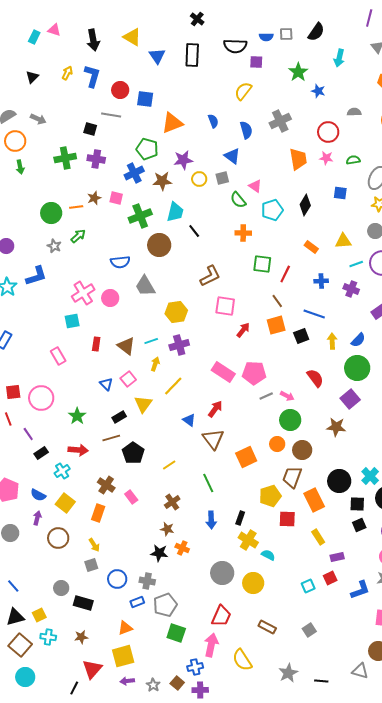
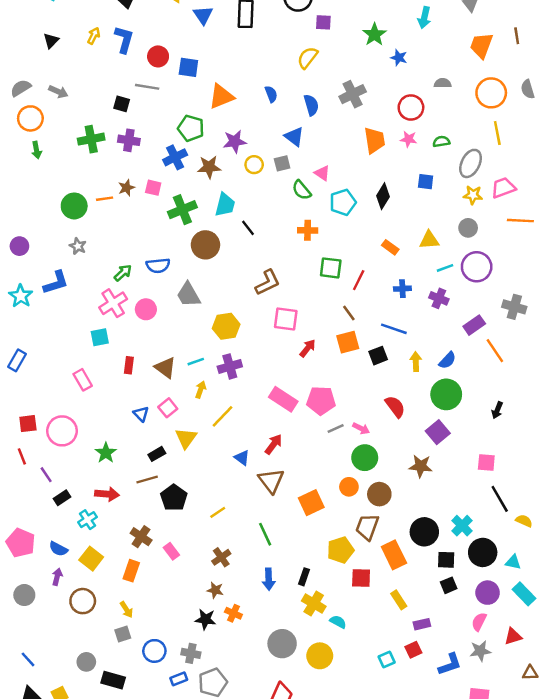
green arrow: (78, 236) -> (123, 273), moved

